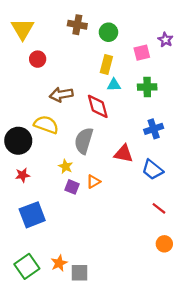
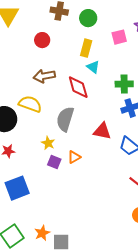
red circle: (38, 59) -> (42, 40), moved
cyan triangle: (114, 85) -> (93, 67), turned 40
green cross: (147, 87) -> (124, 84), moved

